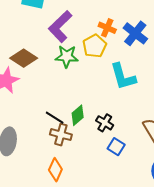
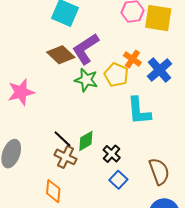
yellow pentagon: (95, 46) -> (116, 75), turned -30
brown diamond: (24, 58) -> (61, 55), moved
orange diamond: (55, 170) -> (53, 191), turned -30

